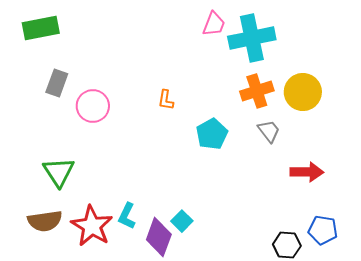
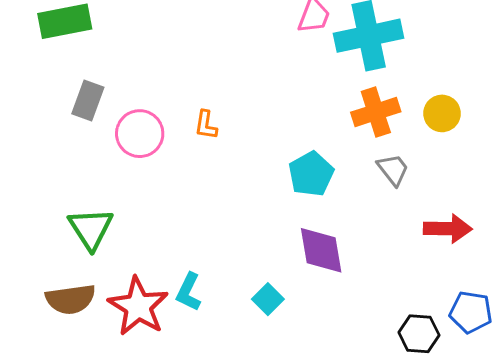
yellow circle: (303, 92) -> (442, 113), size x0.7
orange L-shape: (166, 100) -> (206, 125), moved
purple diamond: (159, 237) -> (321, 250), moved, turned -30

